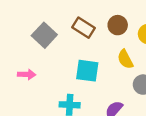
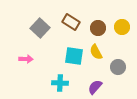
brown circle: (118, 25) -> (98, 28), moved
yellow semicircle: (125, 59) -> (96, 52), moved

